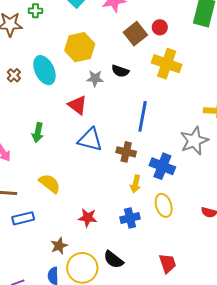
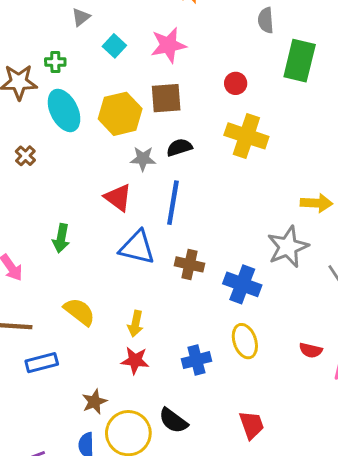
brown square: (135, 34) -> (166, 98), moved, turned 35
cyan ellipse: (44, 70) -> (64, 110), moved
black semicircle: (120, 71) -> (179, 147), turned 144
blue line: (143, 116) -> (173, 203), moved
yellow arrow: (136, 184) -> (135, 324), moved

